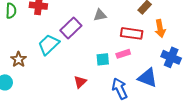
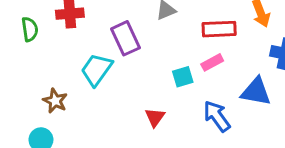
purple rectangle: (71, 28) -> (126, 38), turned -60

